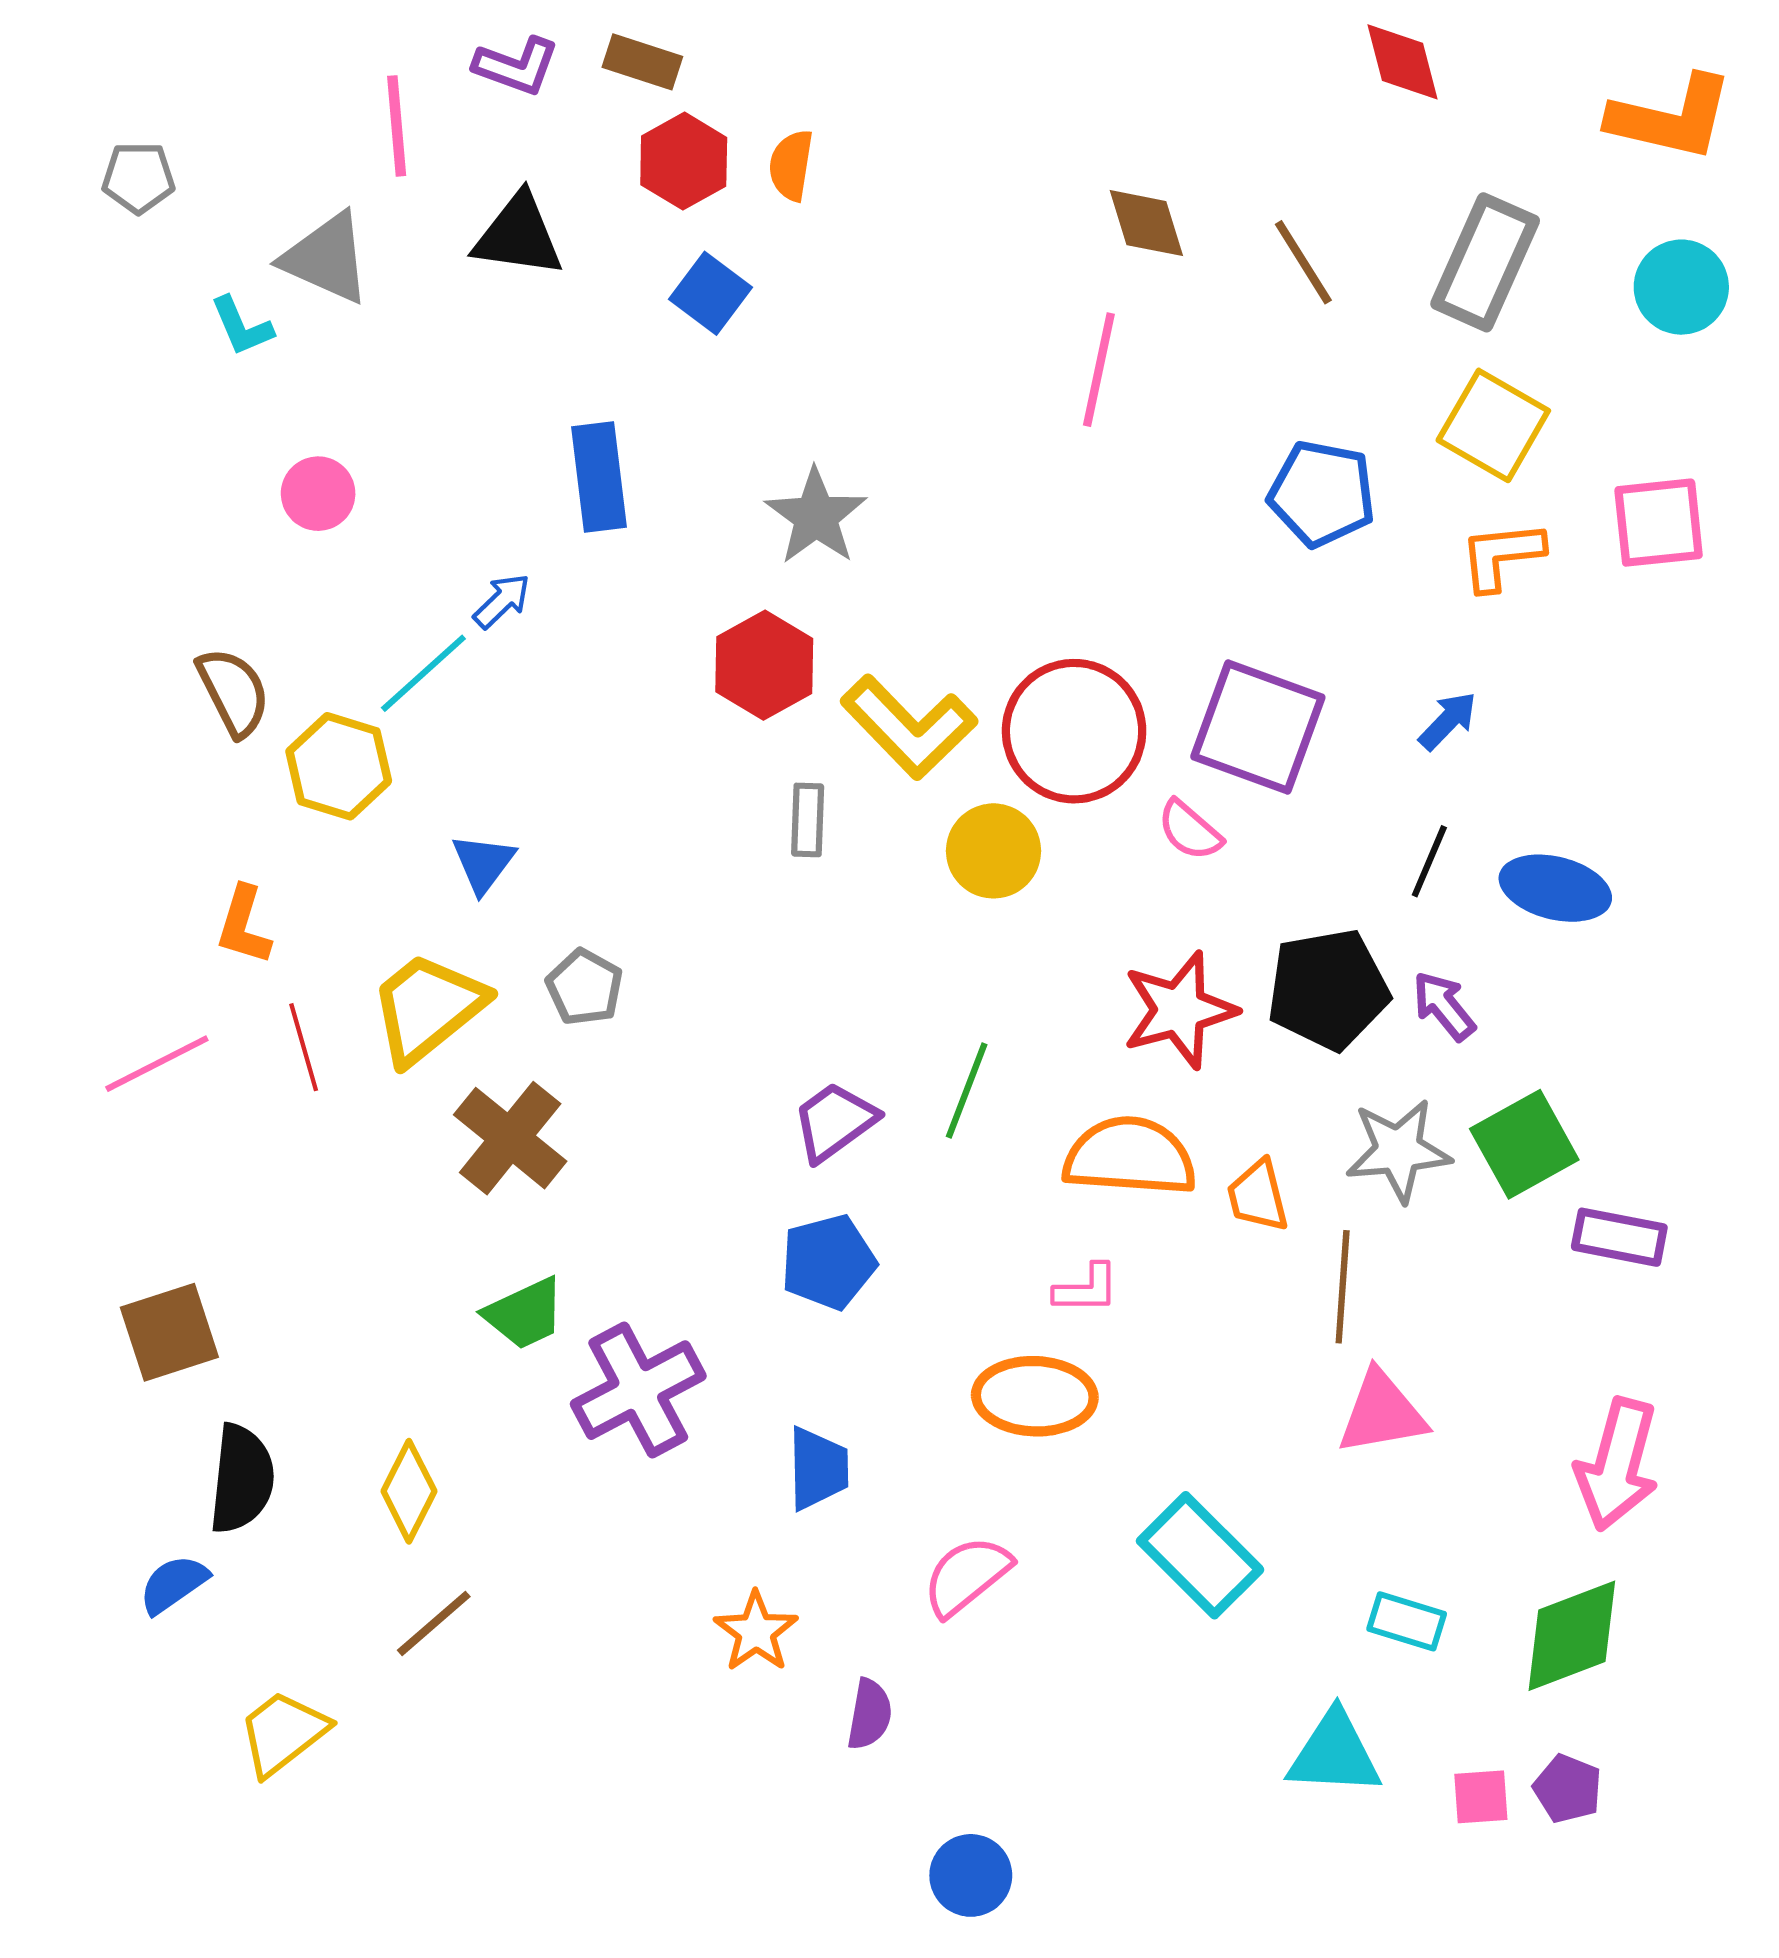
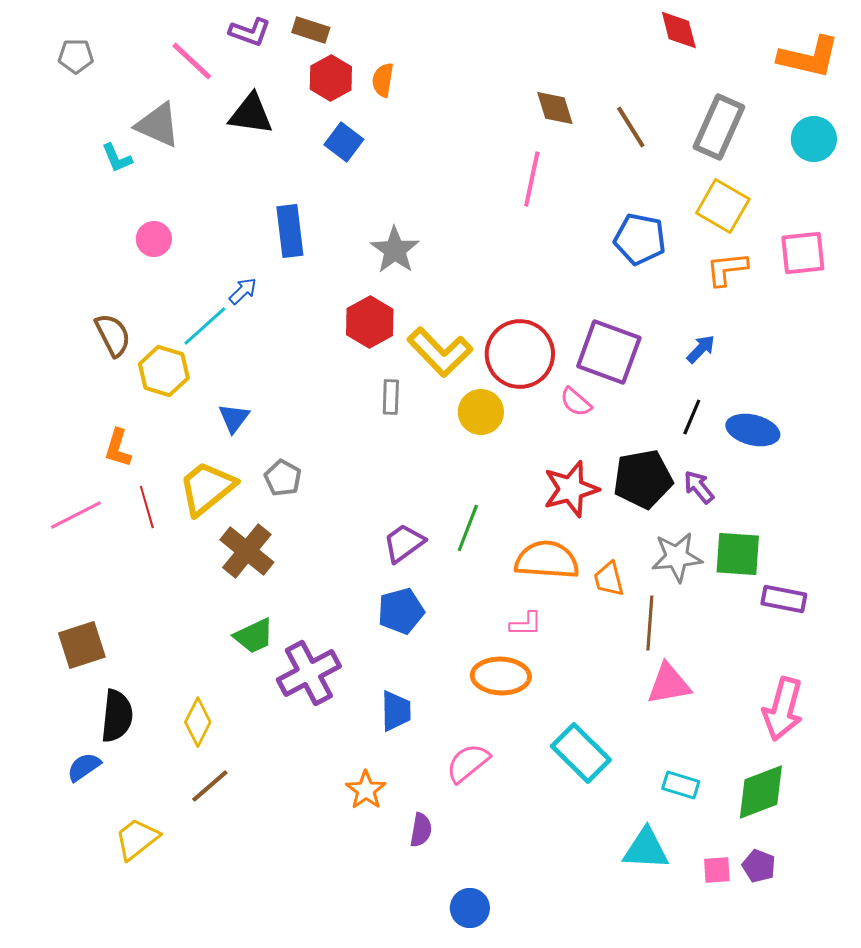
pink line: (397, 126) -> (192, 61), turned -42
gray pentagon: (138, 178) -> (76, 56), moved
green square: (1524, 1144) -> (738, 554), turned 33

